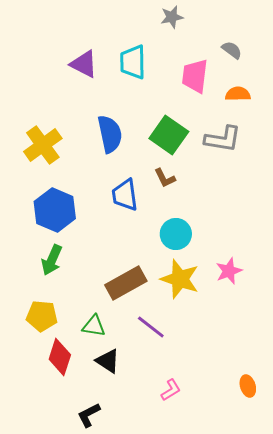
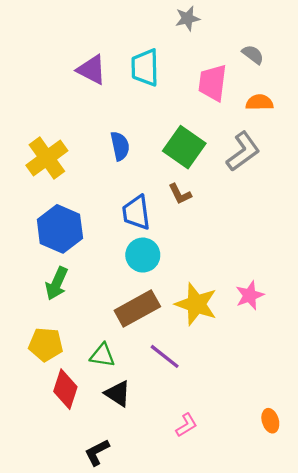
blue semicircle: (110, 134) -> (120, 146), size x0.7
gray L-shape: (223, 139) -> (243, 151), turned -45
cyan circle: (176, 234) -> (143, 255), moved

